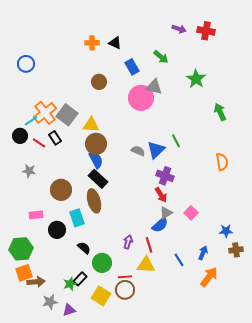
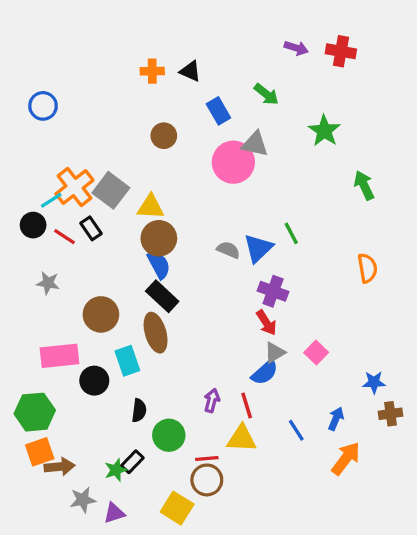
pink rectangle: (36, 215) -> (60, 356), size x1.6
black semicircle: (84, 248) -> (139, 410), turned 56
yellow square: (101, 296) -> (177, 508), moved

